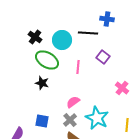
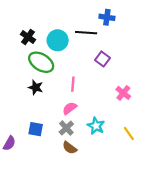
pink line: (78, 67) -> (73, 84), moved
cyan star: (97, 118) -> (96, 126), size x0.7
yellow line: (127, 125) -> (129, 133), turned -40

